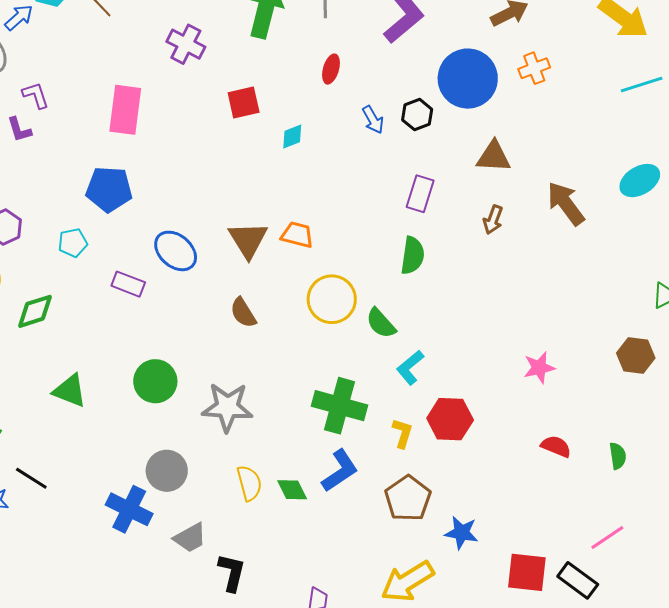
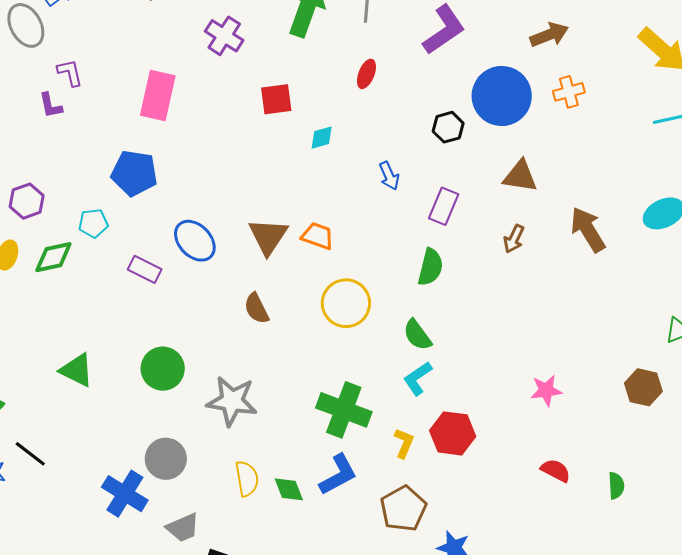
blue arrow: (373, 120) -> (389, 176), moved
green diamond: (35, 311) -> (53, 257), moved
green semicircle: (381, 323) -> (417, 335), moved

